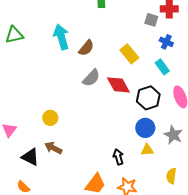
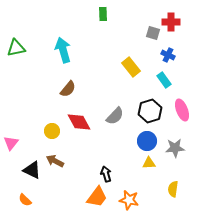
brown semicircle: (86, 48) -> (68, 89), moved
gray semicircle: (91, 78) -> (115, 116), moved
red diamond: (118, 85) -> (79, 122), moved
gray star: (173, 135) -> (175, 148), turned -30
black arrow: (118, 157) -> (106, 174), moved

